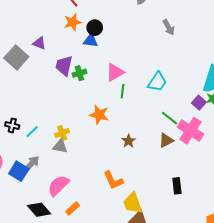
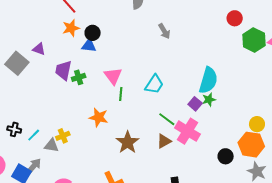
pink triangle: (115, 72) -> (113, 76), turned -36
brown star: (129, 141) -> (128, 142), size x1.6
gray triangle: (60, 146) -> (51, 145), moved

